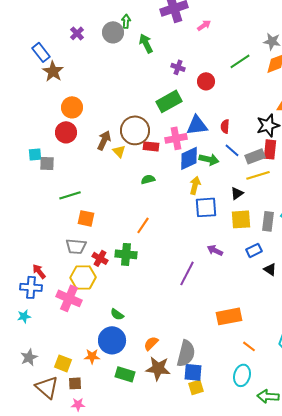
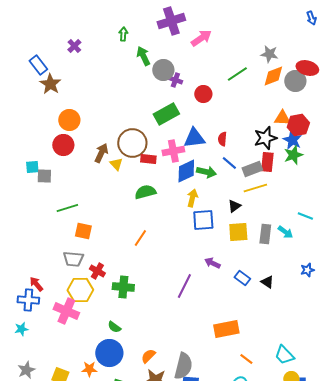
pink arrow: (204, 25) -> (201, 38), size x1.5
gray circle: (113, 32) -> (163, 70), moved
green semicircle: (148, 179) -> (145, 192), size x1.5
blue rectangle: (254, 250) -> (242, 278), moved, turned 63
green cross: (126, 254) -> (123, 287), moved

